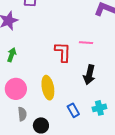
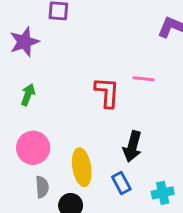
black arrow: (89, 75) -> (132, 146), moved
yellow ellipse: (48, 88) -> (82, 167), moved
cyan cross: (99, 108) -> (163, 193), moved

